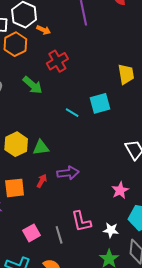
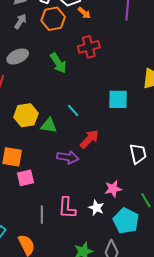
cyan line: (72, 113) -> (73, 111), moved
red arrow: (42, 181) -> (89, 139), moved, size x1.5
white star: (111, 230) -> (96, 208), moved
pink square: (31, 233) -> (26, 178), moved

